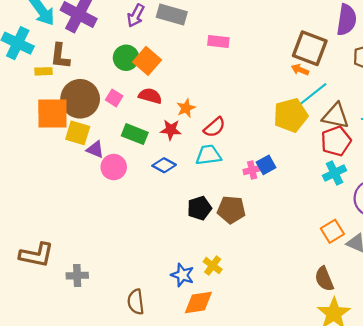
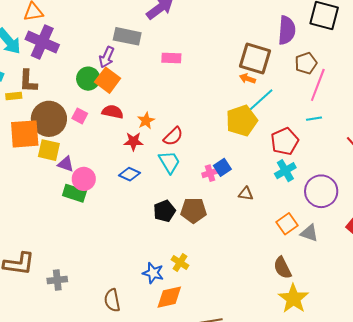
purple arrow: (136, 16) -> (107, 57), moved
brown triangle: (336, 116) -> (246, 194), moved, size x0.6
green rectangle: (135, 134) -> (74, 193), moved
cyan trapezoid: (208, 155) -> (169, 162), turned 70

